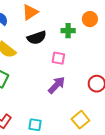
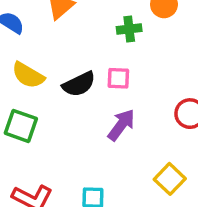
black semicircle: (37, 38) -> (79, 84), moved

